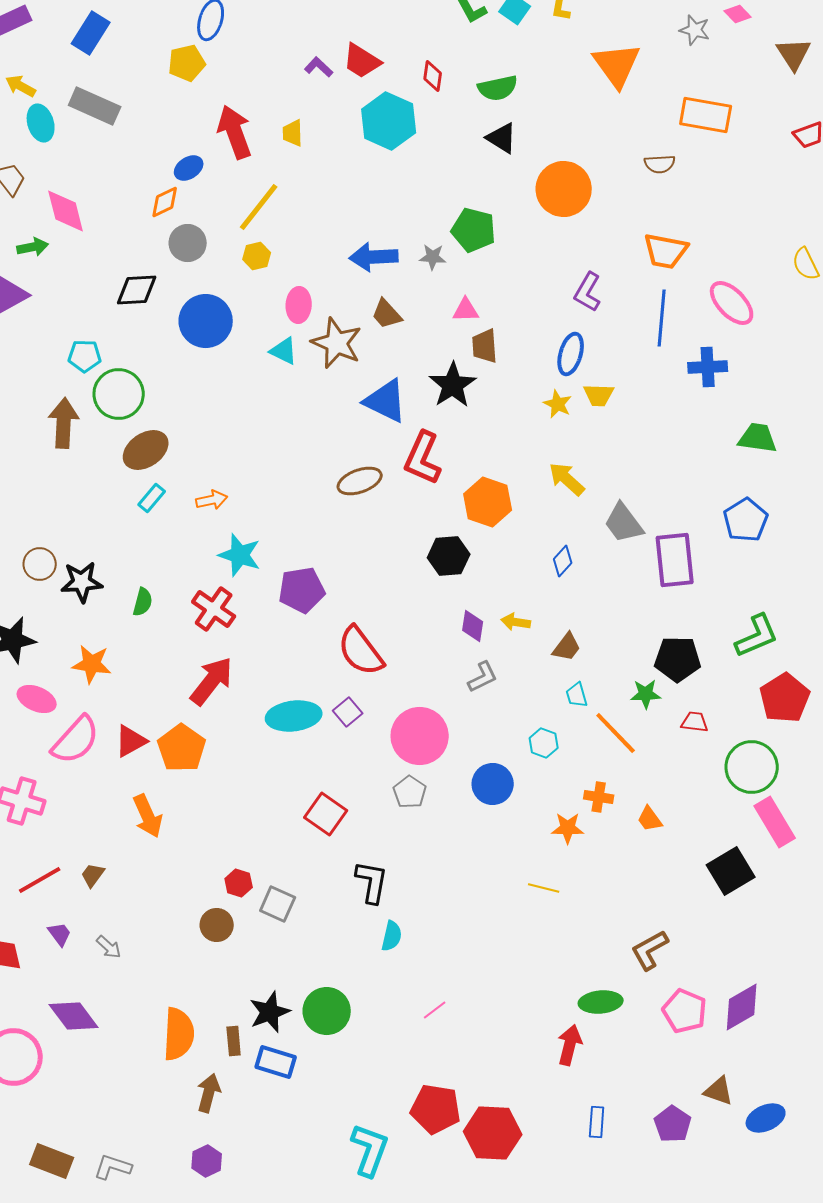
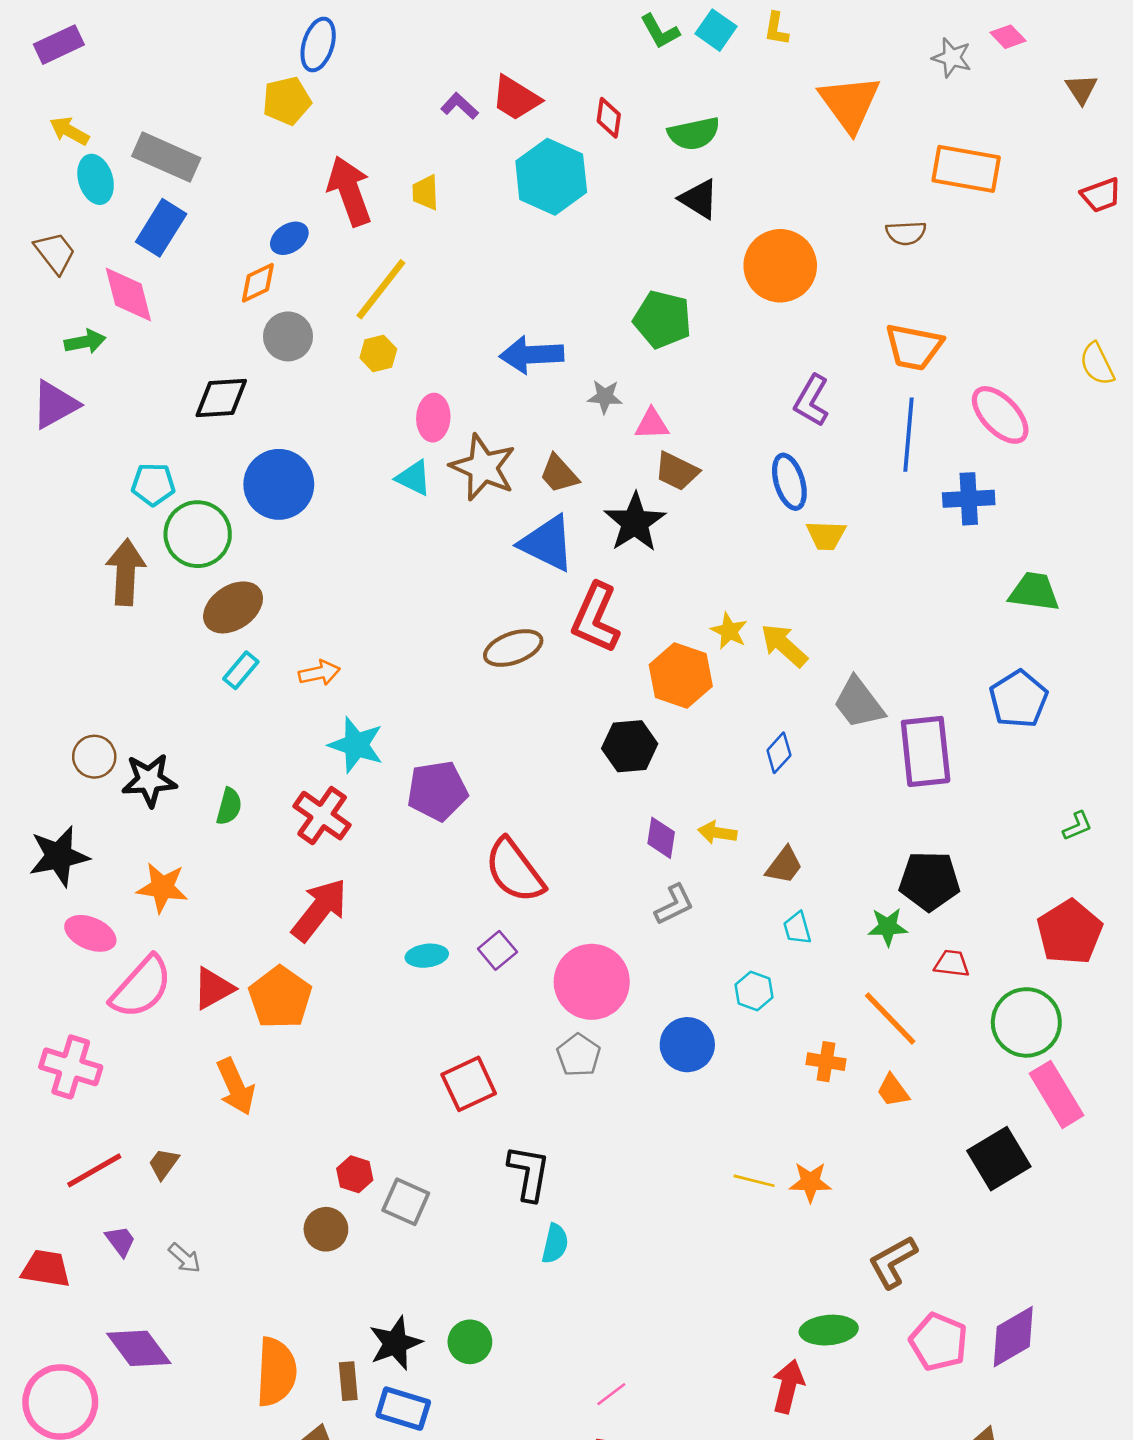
blue rectangle: (91, 33) -> (161, 228), moved
brown triangle: (794, 54) -> (1081, 89), size x0.7
gray star: (433, 257) -> (605, 397), moved
brown trapezoid: (387, 314) -> (559, 474), moved
blue circle: (206, 321) -> (279, 484), moved
brown trapezoid: (485, 346) -> (677, 471), turned -60
blue ellipse: (571, 354) -> (789, 482), turned -33
yellow star: (558, 404) -> (729, 631), moved
green L-shape: (757, 636) -> (1077, 826), moved, size x0.5
cyan ellipse: (294, 716) -> (427, 956), size x0.6
orange line: (616, 733) -> (890, 1018), moved
red square: (326, 814) -> (469, 1084), turned 30
orange star: (568, 828) -> (810, 1182), moved
pink line: (435, 1010) -> (611, 1394), moved
green circle: (327, 1011) -> (470, 1342), size x0.7

